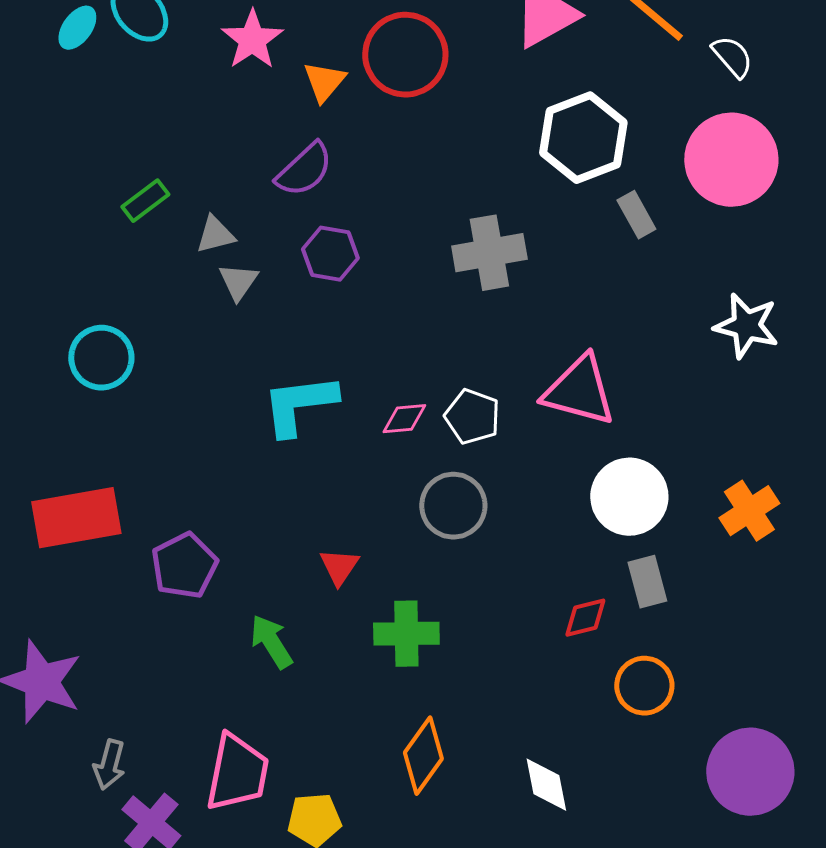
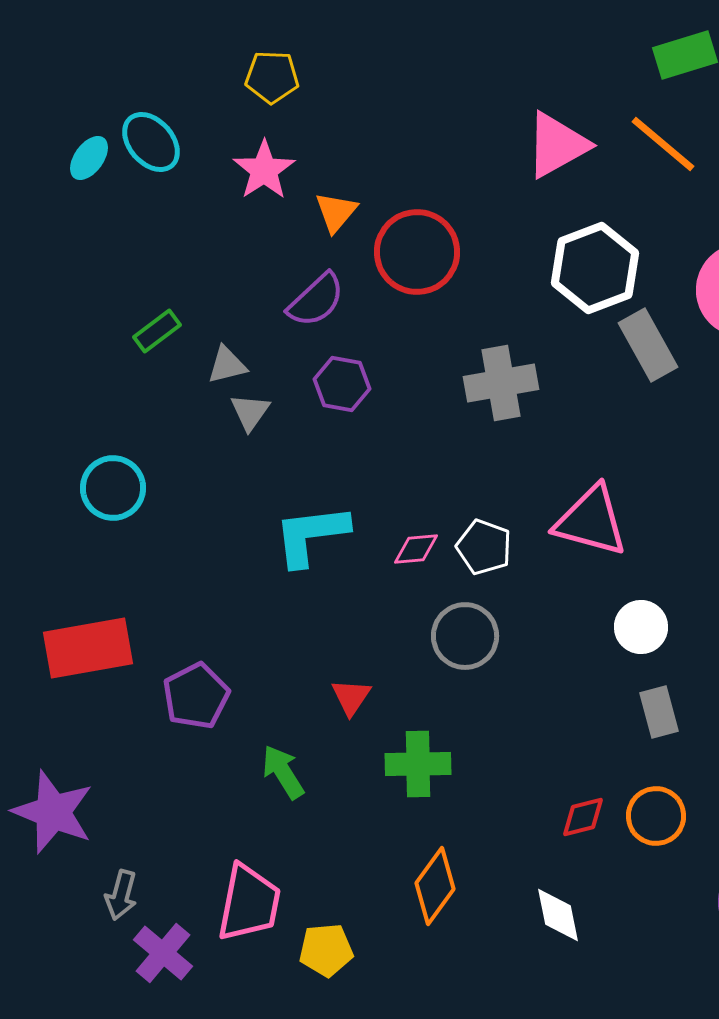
red circle: (405, 55) -> (417, 252), moved
gray rectangle: (636, 215) -> (648, 345), size x1.5
white circle: (629, 497) -> (641, 627), size x0.7
red diamond: (585, 618) -> (583, 817), moved

